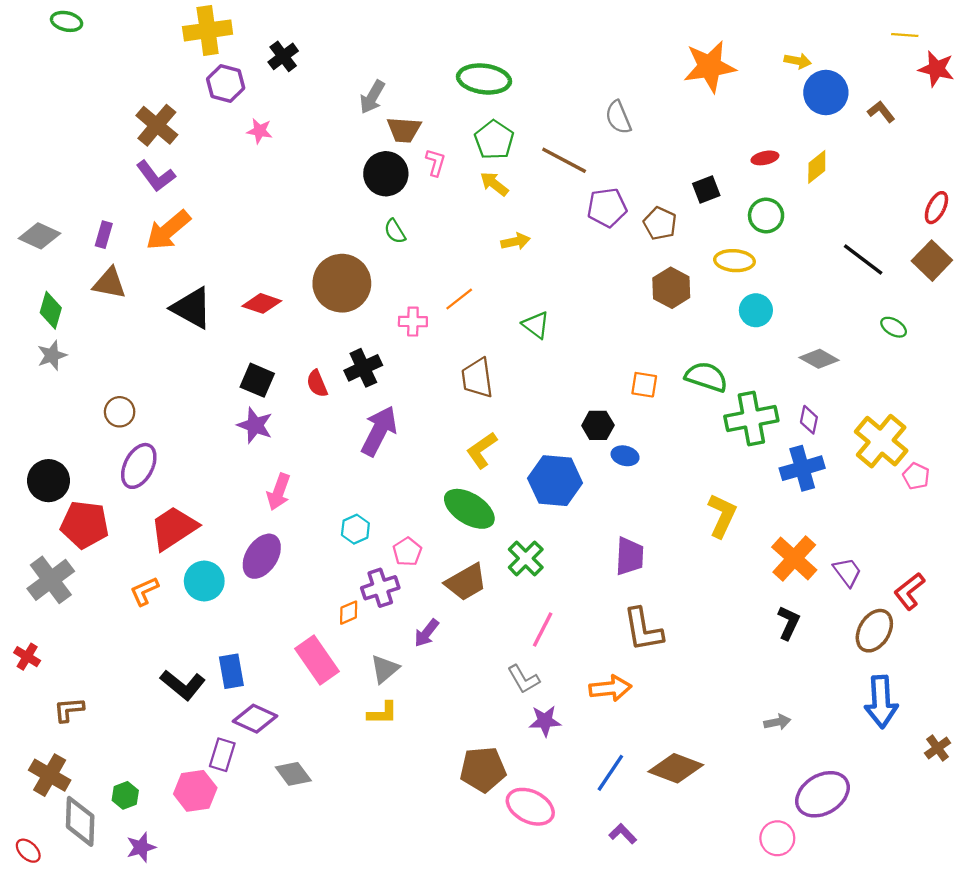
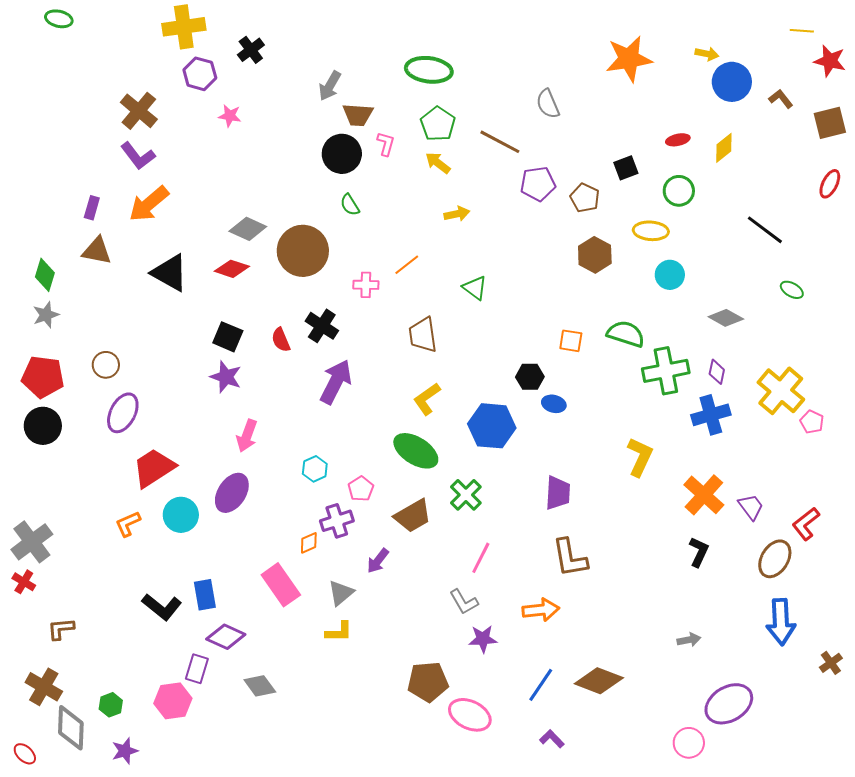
gray diamond: (39, 236) -> (248, 229), moved
brown square: (932, 261) -> (830, 123), moved, turned 32
black cross: (363, 368) -> (322, 326), turned -32
red pentagon: (85, 525) -> (43, 377), moved
gray cross: (51, 580) -> (32, 542), moved

